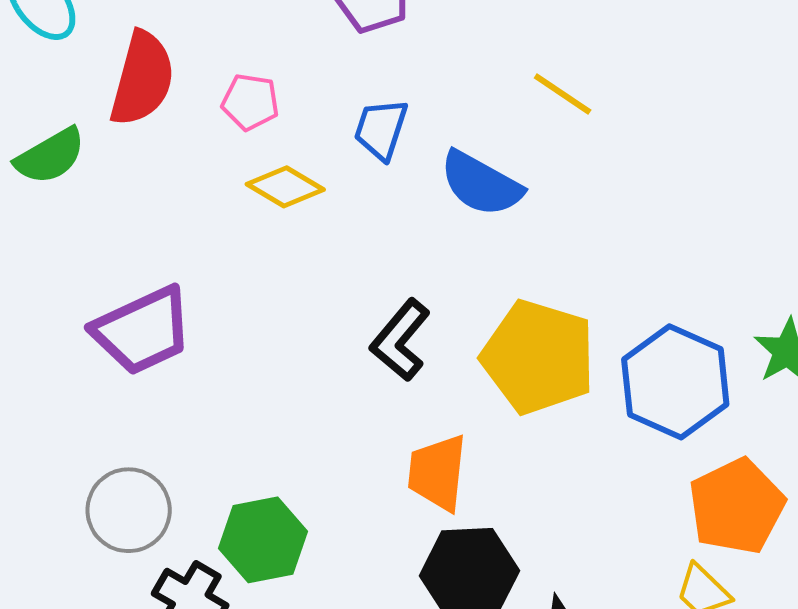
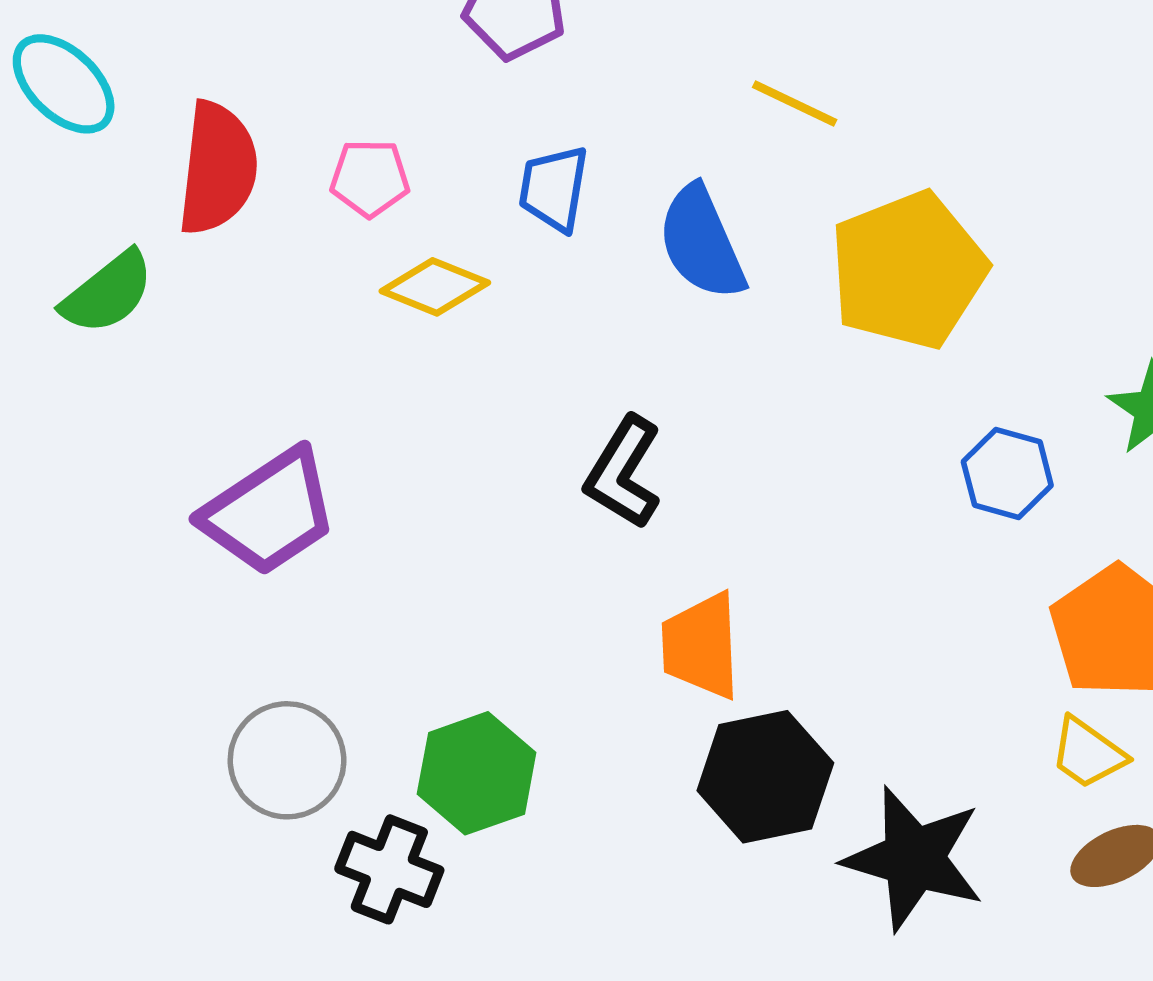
blue semicircle: (481, 184) -> (702, 243), turned 46
yellow pentagon: (538, 357) -> (908, 270), moved, turned -30
blue hexagon: (675, 382) -> (1007, 473), size x0.6

